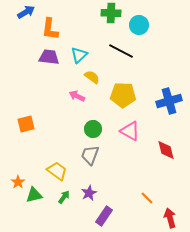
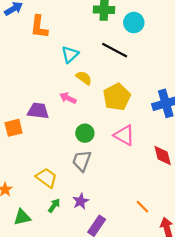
purple trapezoid: (49, 57) -> (38, 111), moved
yellow pentagon: (123, 95) -> (117, 97), turned -30
green triangle: (34, 195) -> (22, 217), moved

